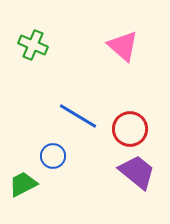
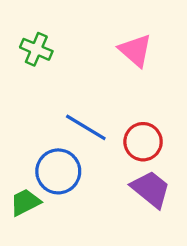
blue circle: (53, 156) -> (58, 171), size x1.6

